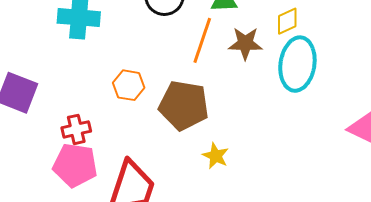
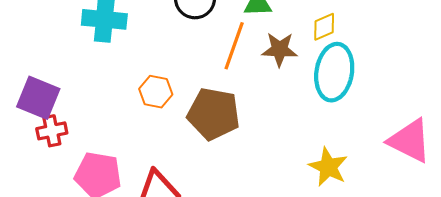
red cross: (76, 129) -> (52, 131), moved
yellow star: (216, 156) -> (328, 167), moved, size x1.4

